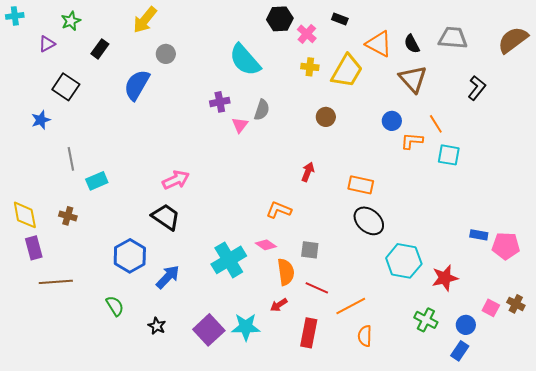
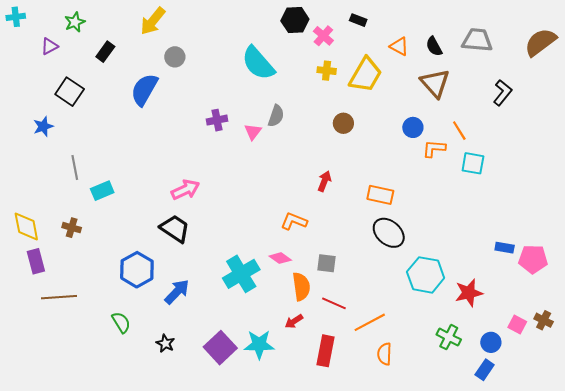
orange triangle: (379, 44) -> (399, 46), size x0.7
purple cross: (220, 102) -> (217, 120), moved

